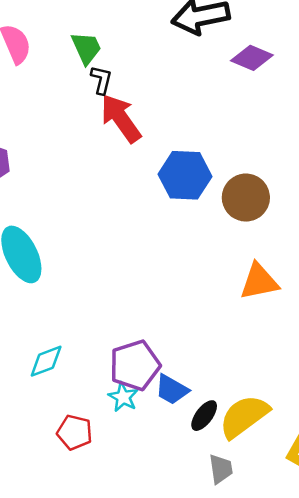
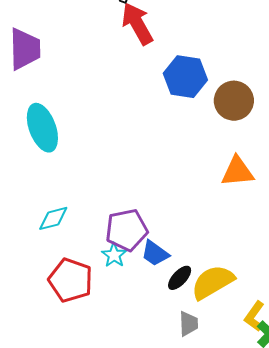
red pentagon: (75, 432) -> (71, 280), size x1.5

